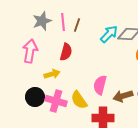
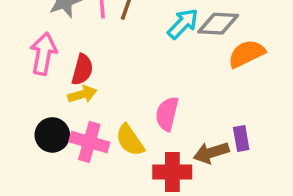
red semicircle: (66, 52) -> (82, 70), moved
brown arrow: (123, 96) -> (211, 153), moved

